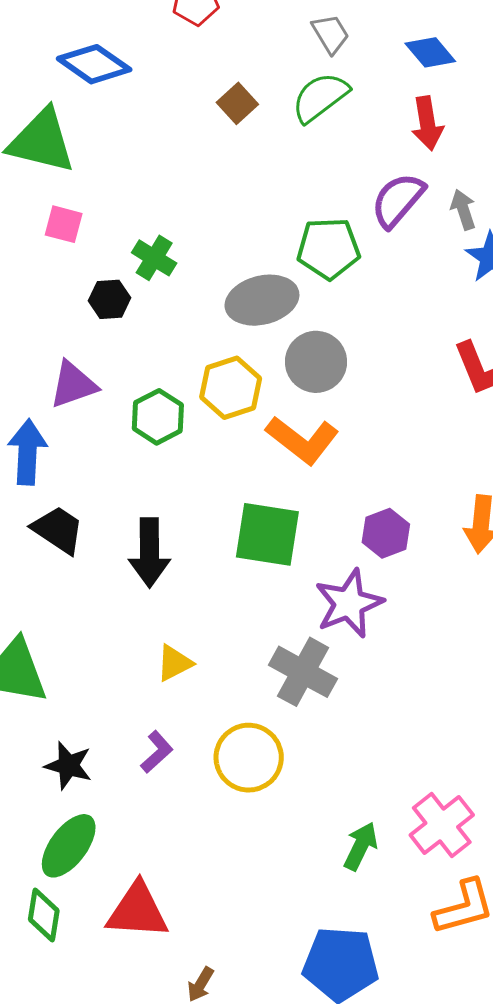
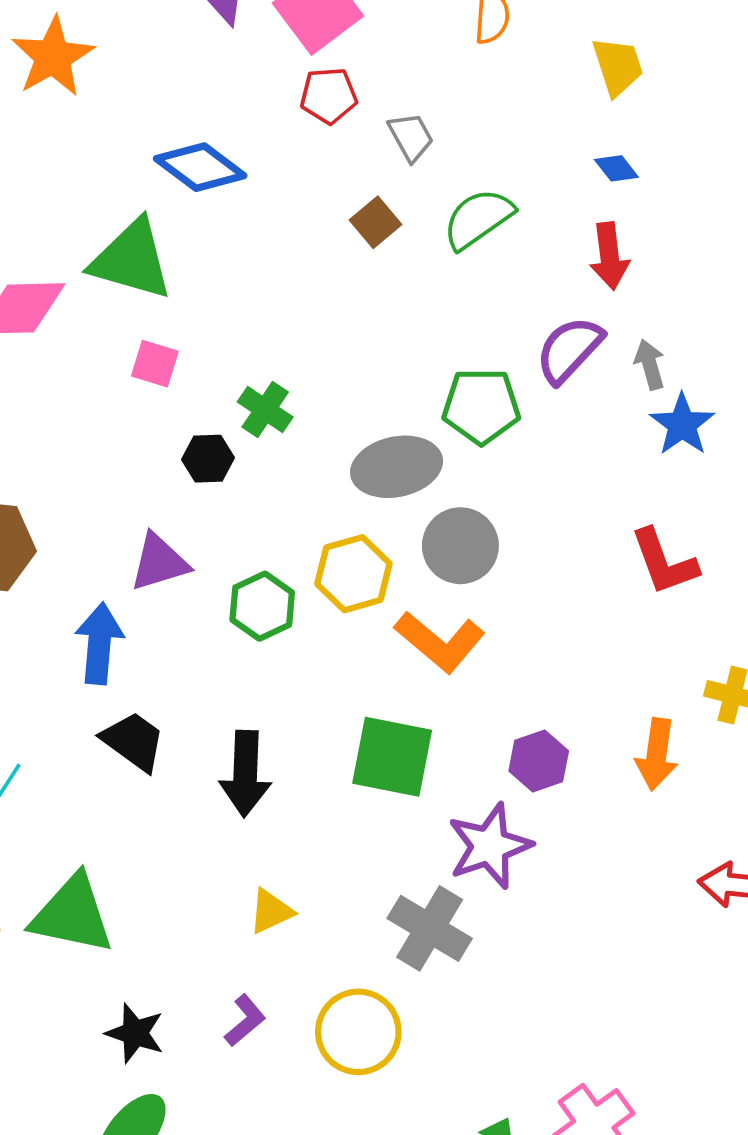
gray trapezoid: (330, 34) -> (411, 137), moved
blue diamond: (430, 52) -> (616, 168), size x0.7

